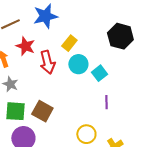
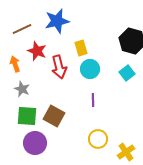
yellow rectangle: (69, 43) -> (81, 48), turned -56
cyan square: (99, 73) -> (127, 73), moved
purple line: (106, 102) -> (93, 100), moved

